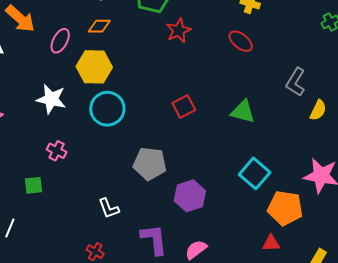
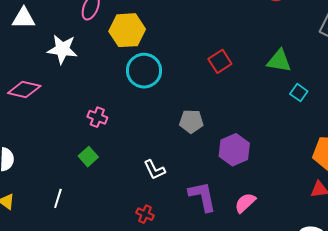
white star: (51, 99) -> (62, 49), moved
gray pentagon: (150, 164) -> (191, 121), size x0.7
cyan square: (255, 173) -> (299, 93), moved, size x0.6
green square: (33, 185) -> (88, 157), moved, turned -30

